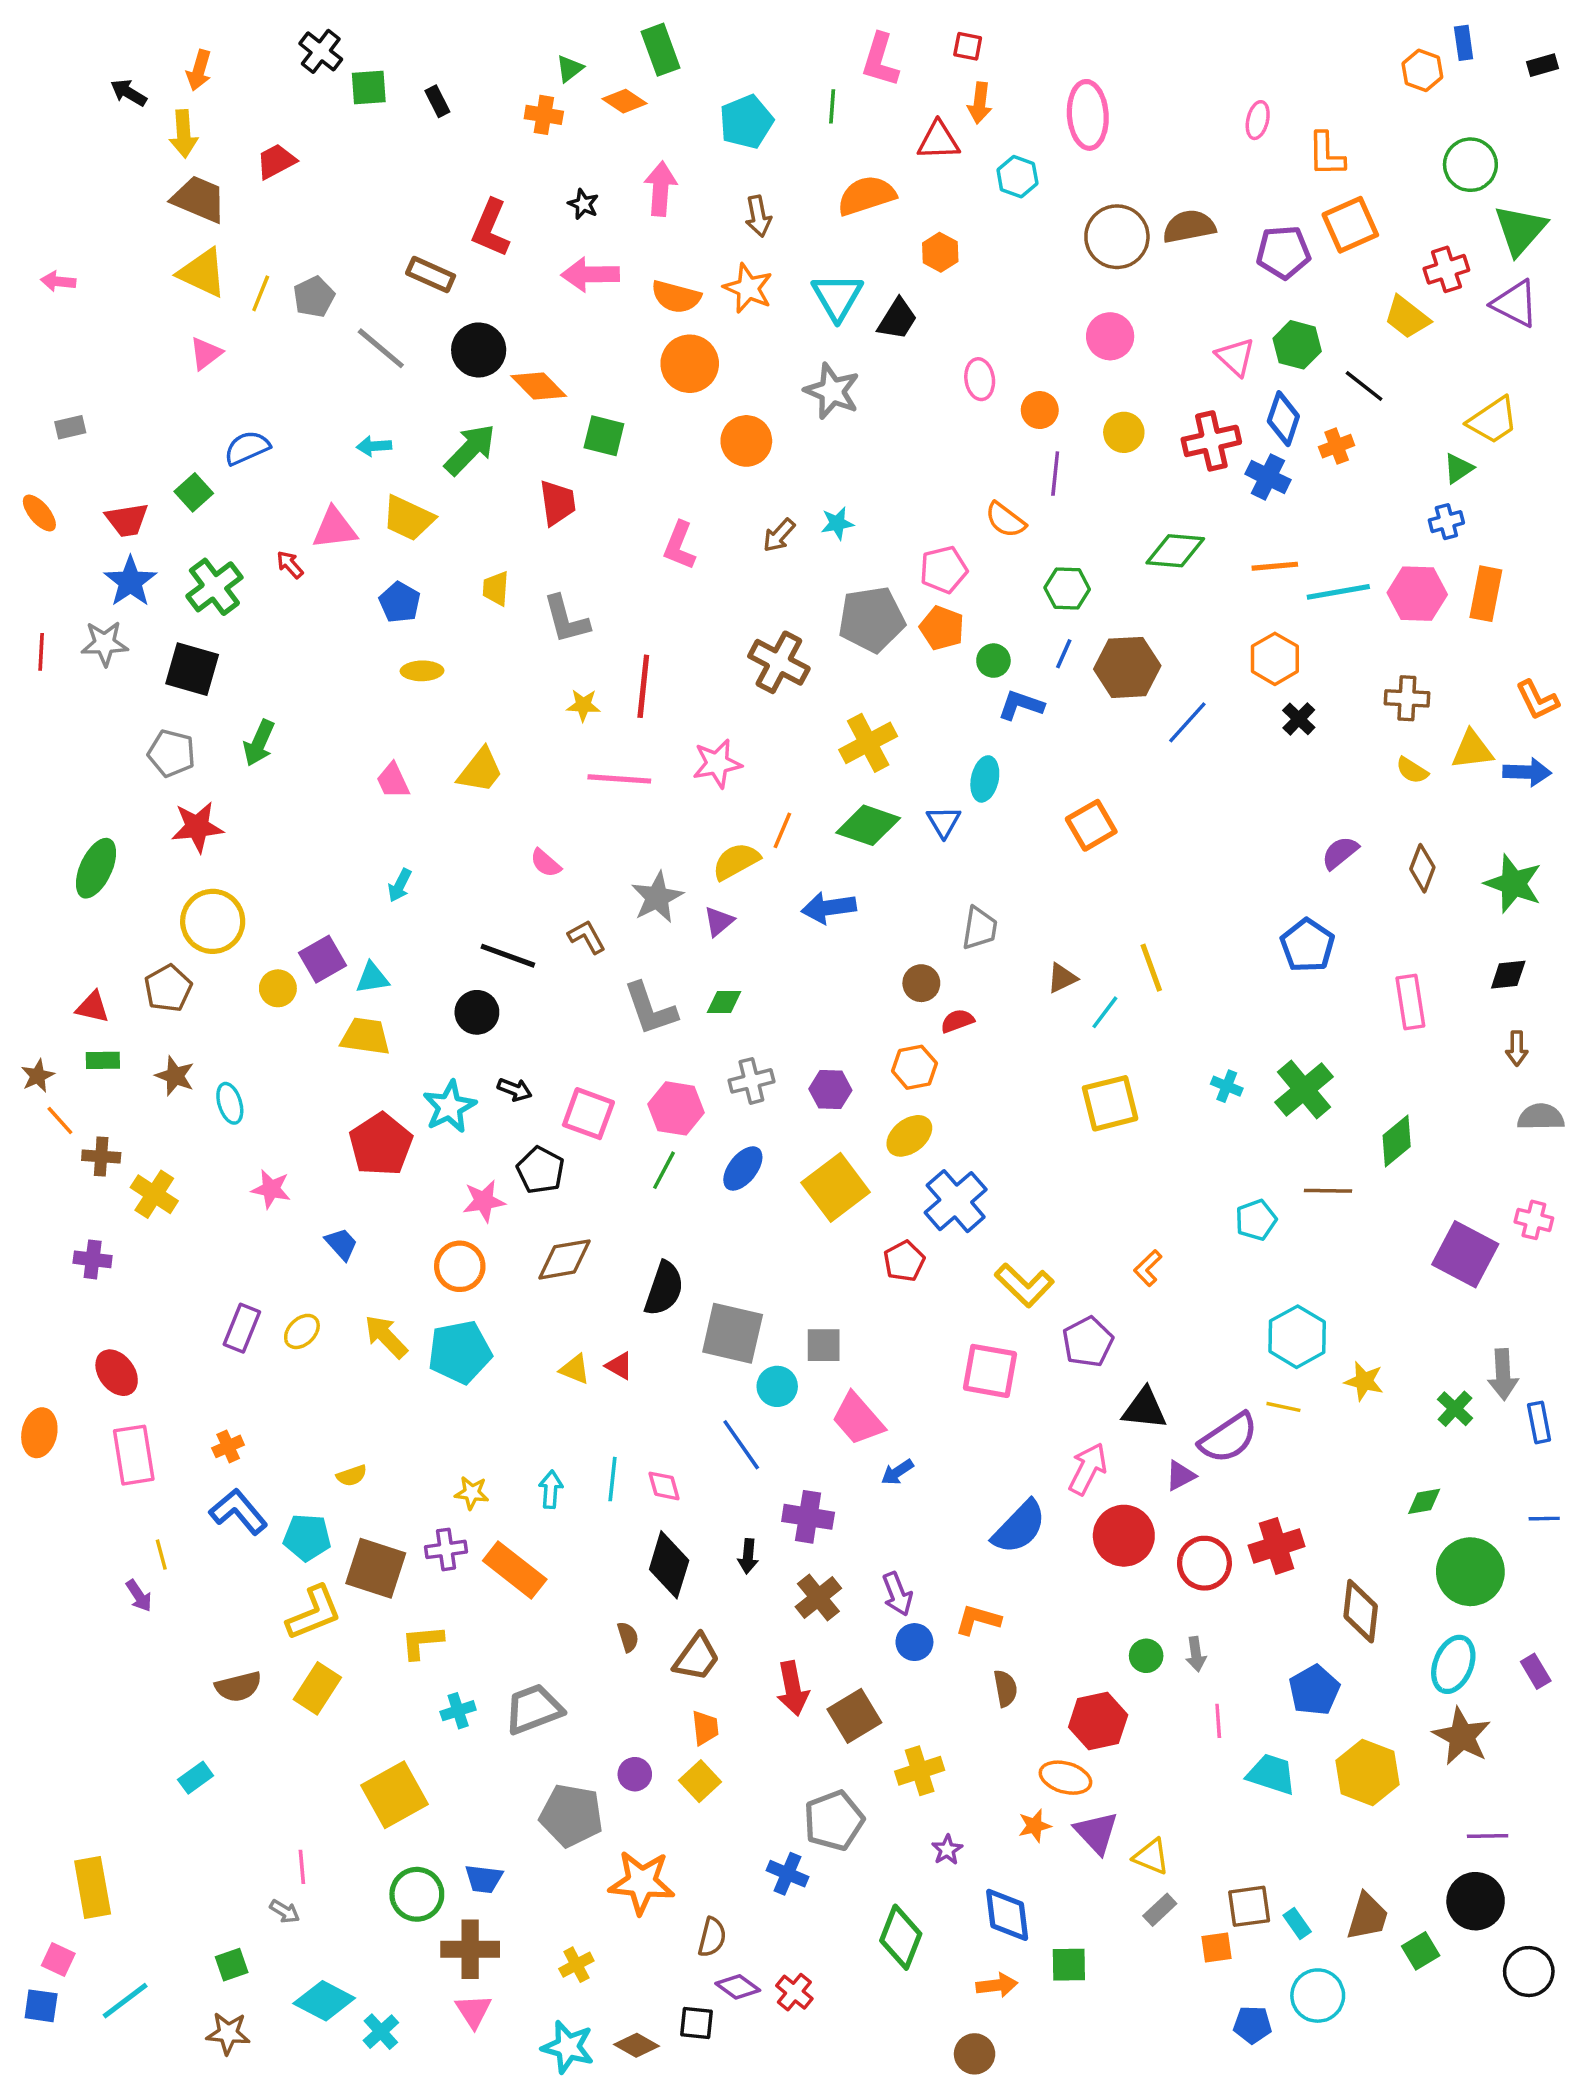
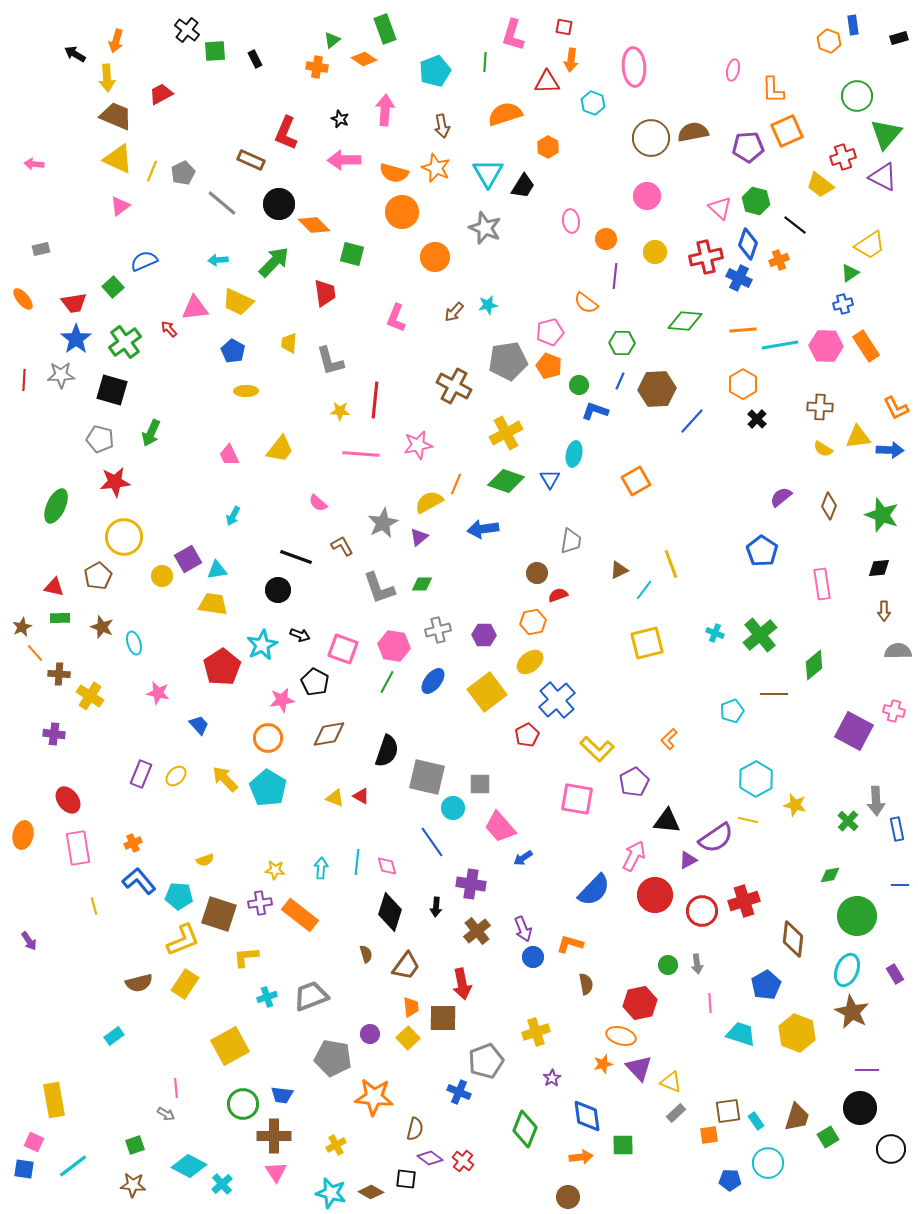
orange rectangle: (1486, 594) -> (866, 346), turned -44
cyan pentagon: (460, 1352) -> (268, 788), turned -30
purple arrow: (139, 1596) -> (29, 941), moved
brown square: (854, 1716) -> (443, 1018), moved, turned 32

